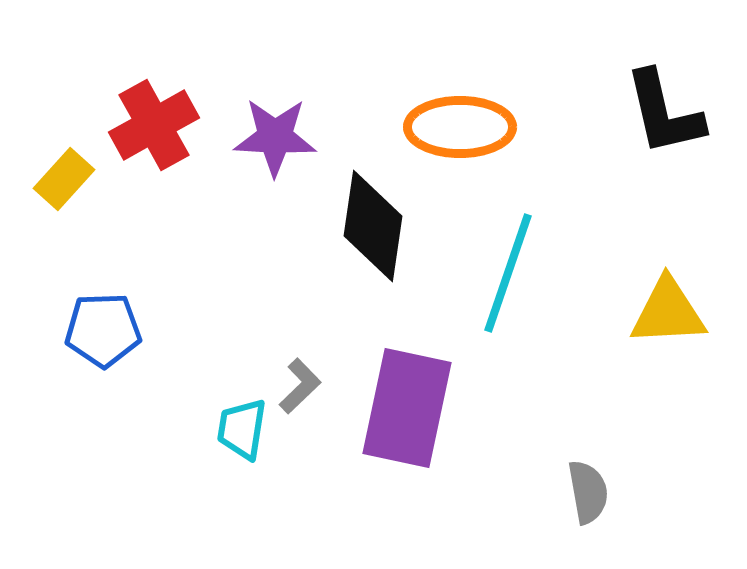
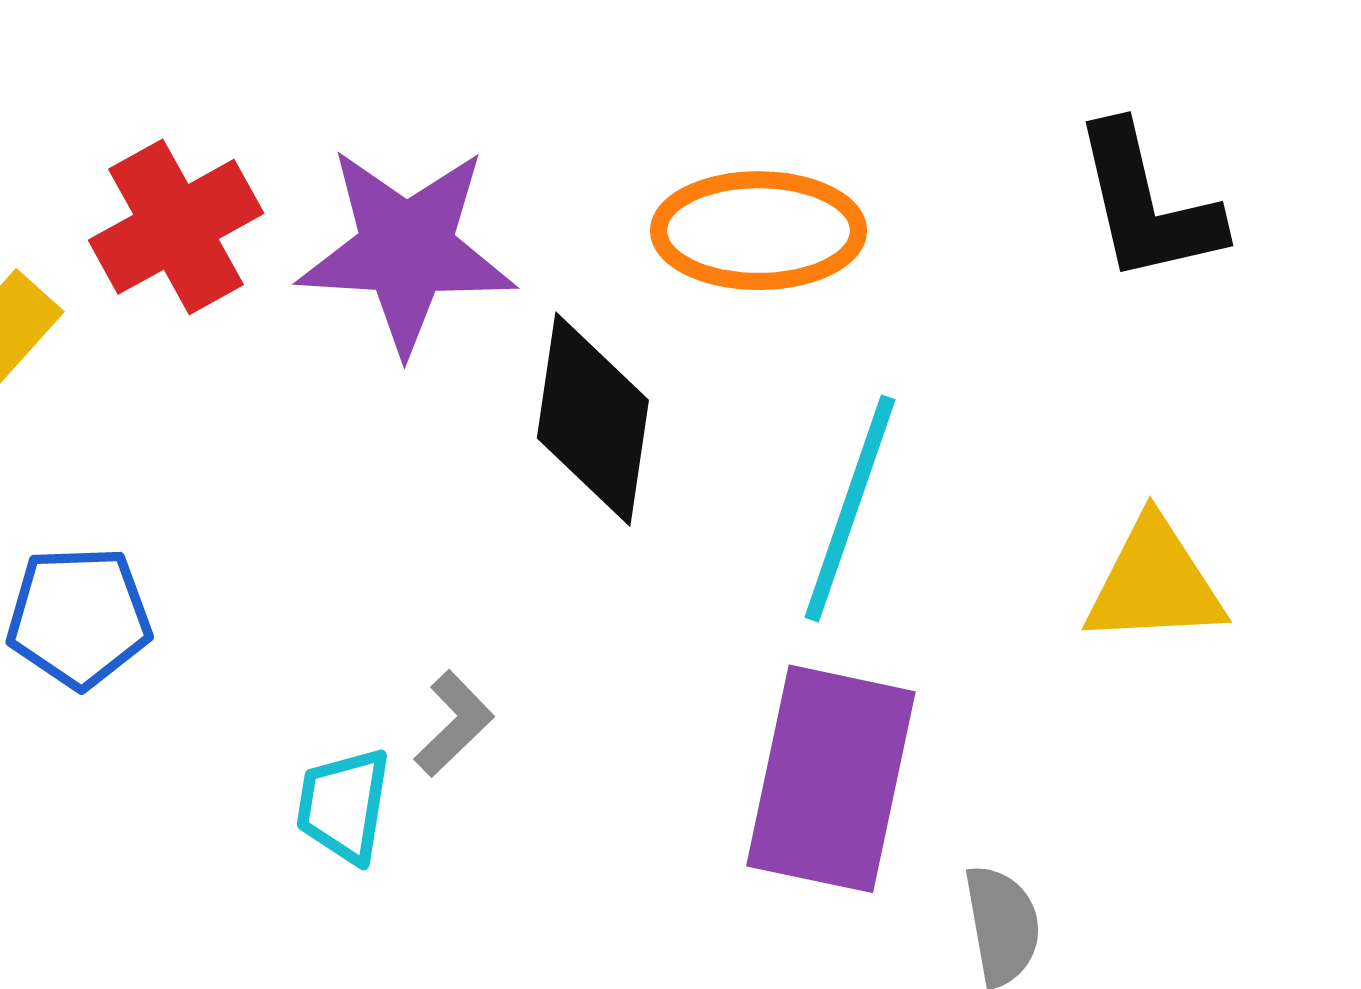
purple star: (275, 137) -> (406, 250), size x1.4
purple rectangle: (407, 408) -> (831, 779), moved

